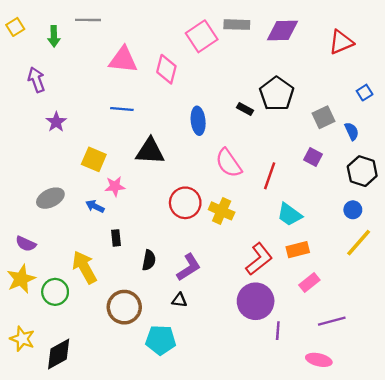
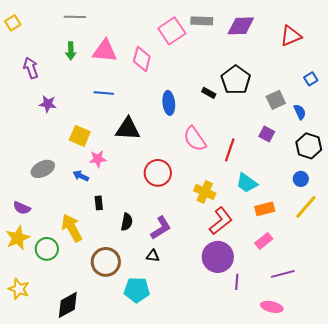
green arrow: (54, 36) -> (71, 51), moved
purple star: (56, 122) -> (48, 104), turned -30
yellow cross: (222, 211) -> (205, 192), moved
orange rectangle: (298, 250) -> (265, 209), moved
black diamond: (59, 354) -> (68, 305), moved

